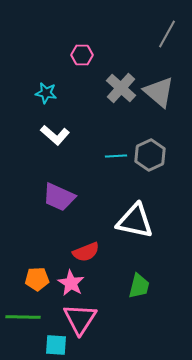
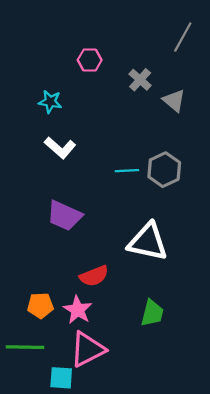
gray cross: (121, 88) -> (140, 80), moved, size x0.7
gray triangle: (159, 92) -> (174, 101), size x0.7
pink triangle: (80, 319) -> (87, 349), turned 30

